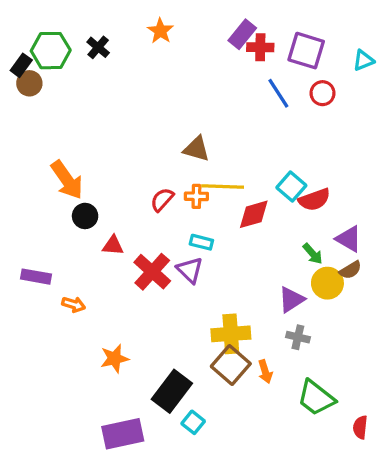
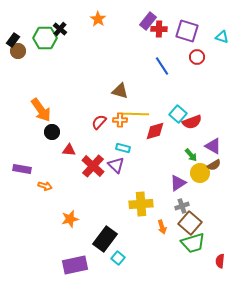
green hexagon: (51, 51) -> (45, 38), moved
cyan triangle: (363, 60) -> (222, 37), turned 40
blue line: (278, 93) -> (162, 66), moved
gray cross: (298, 337) -> (182, 206), turned -32
brown square: (231, 365) -> (190, 223), moved
green trapezoid: (316, 398) -> (193, 243), turned -55

